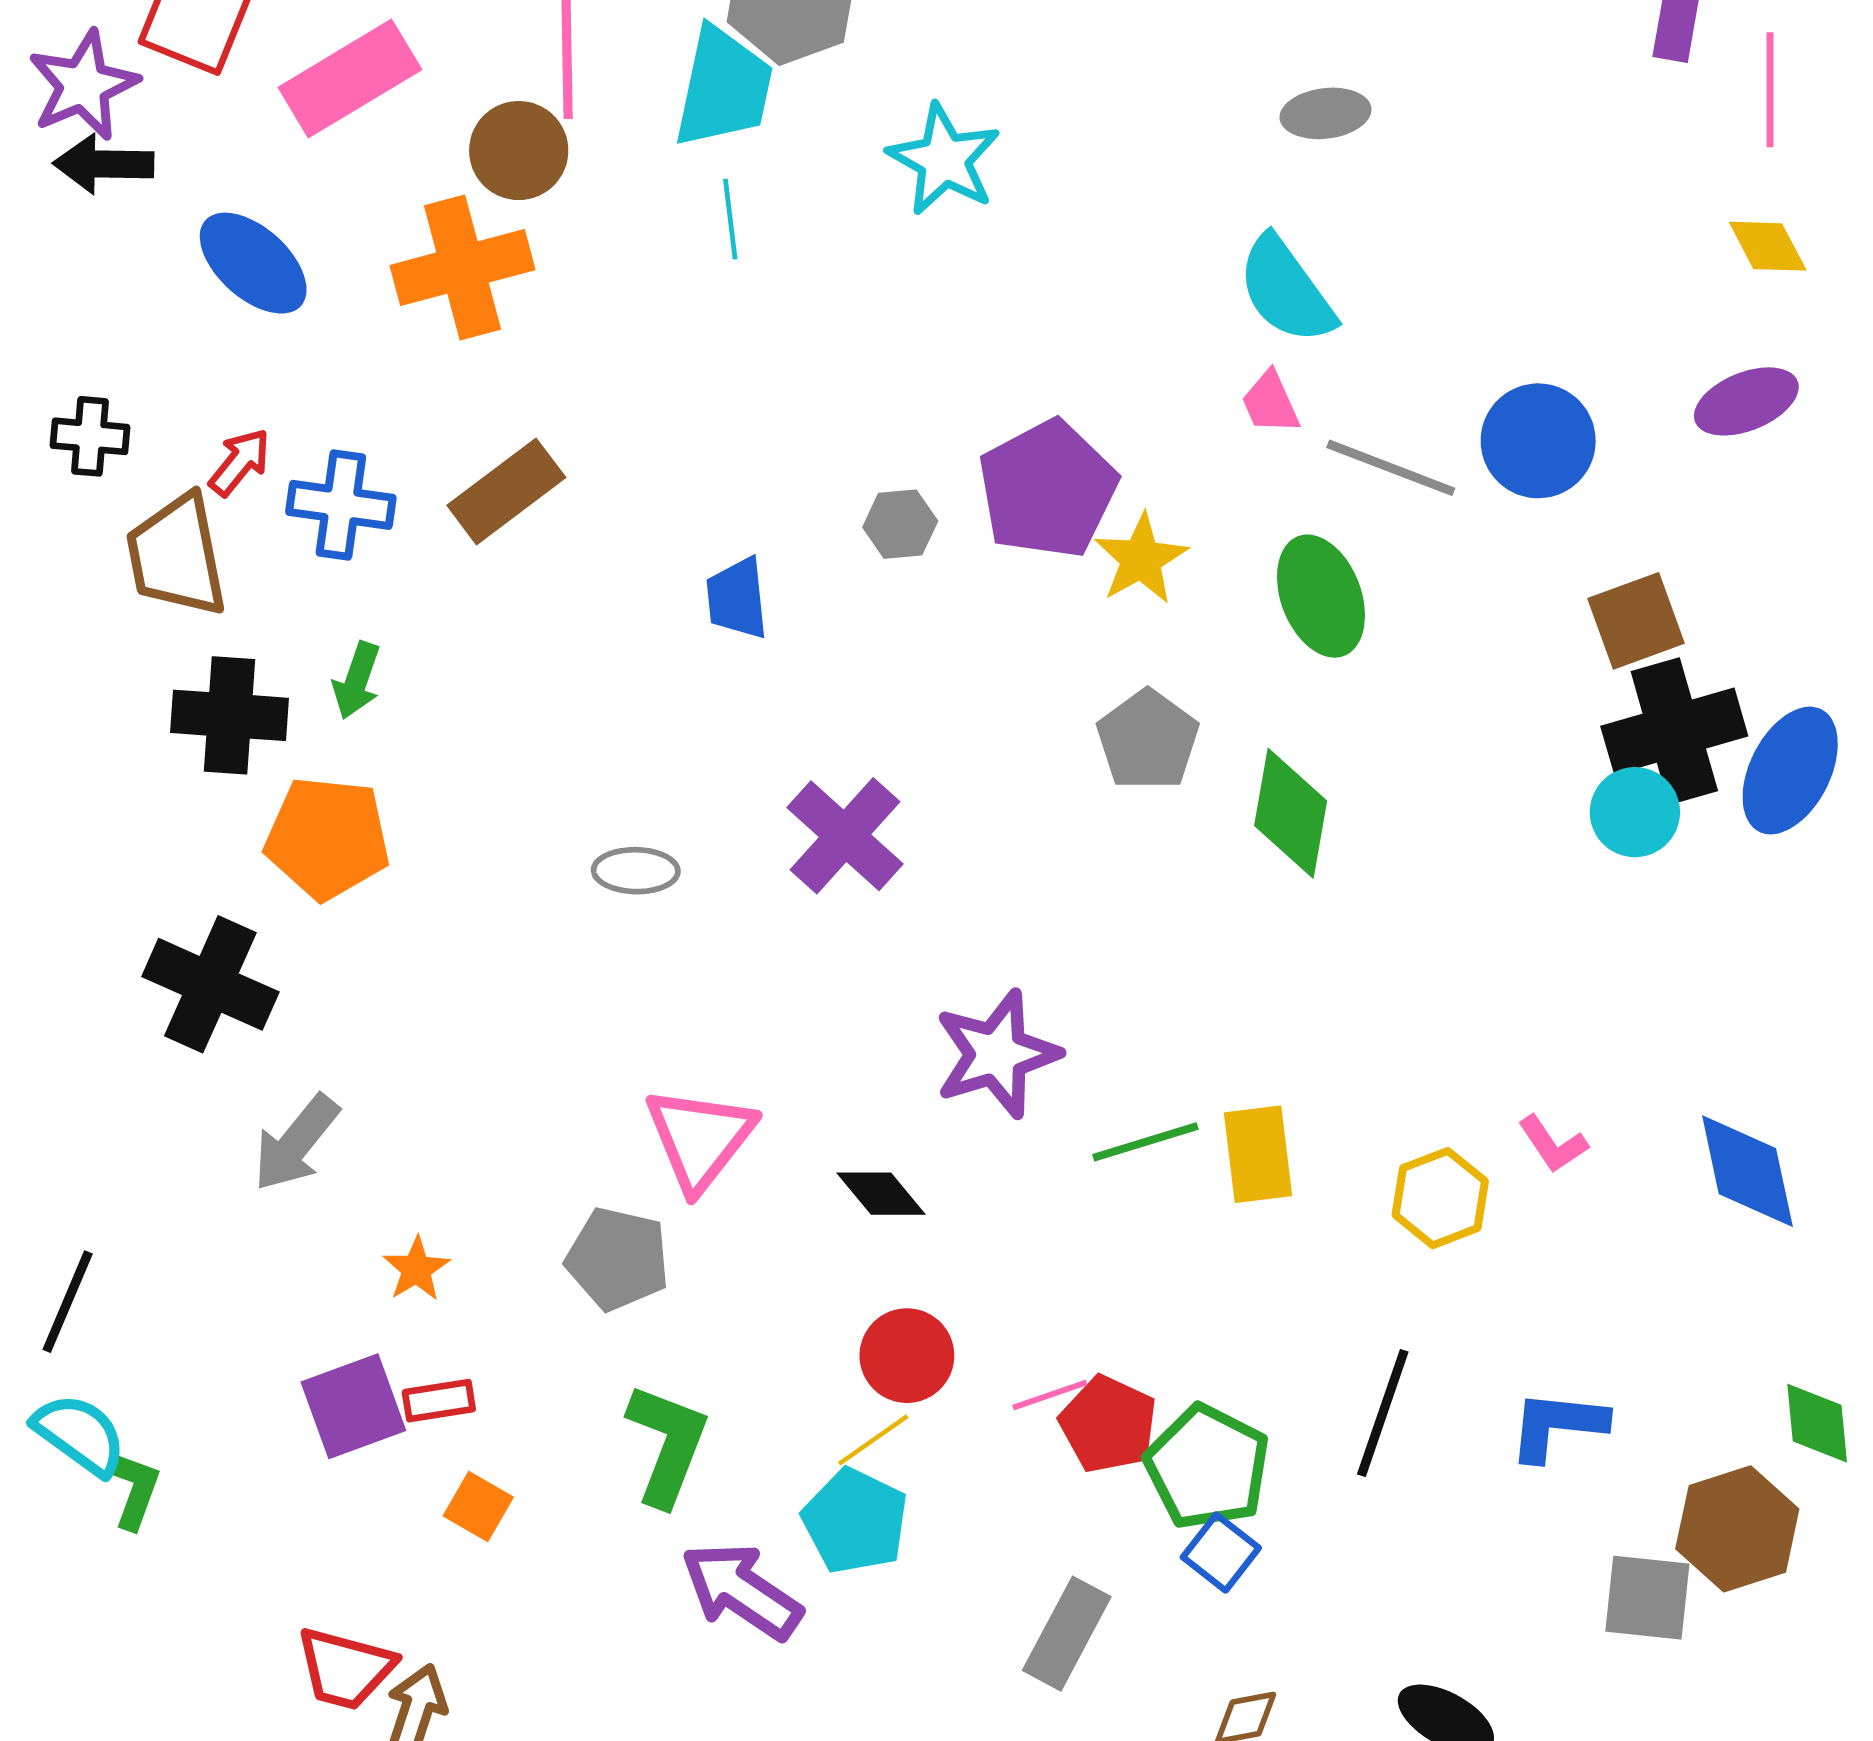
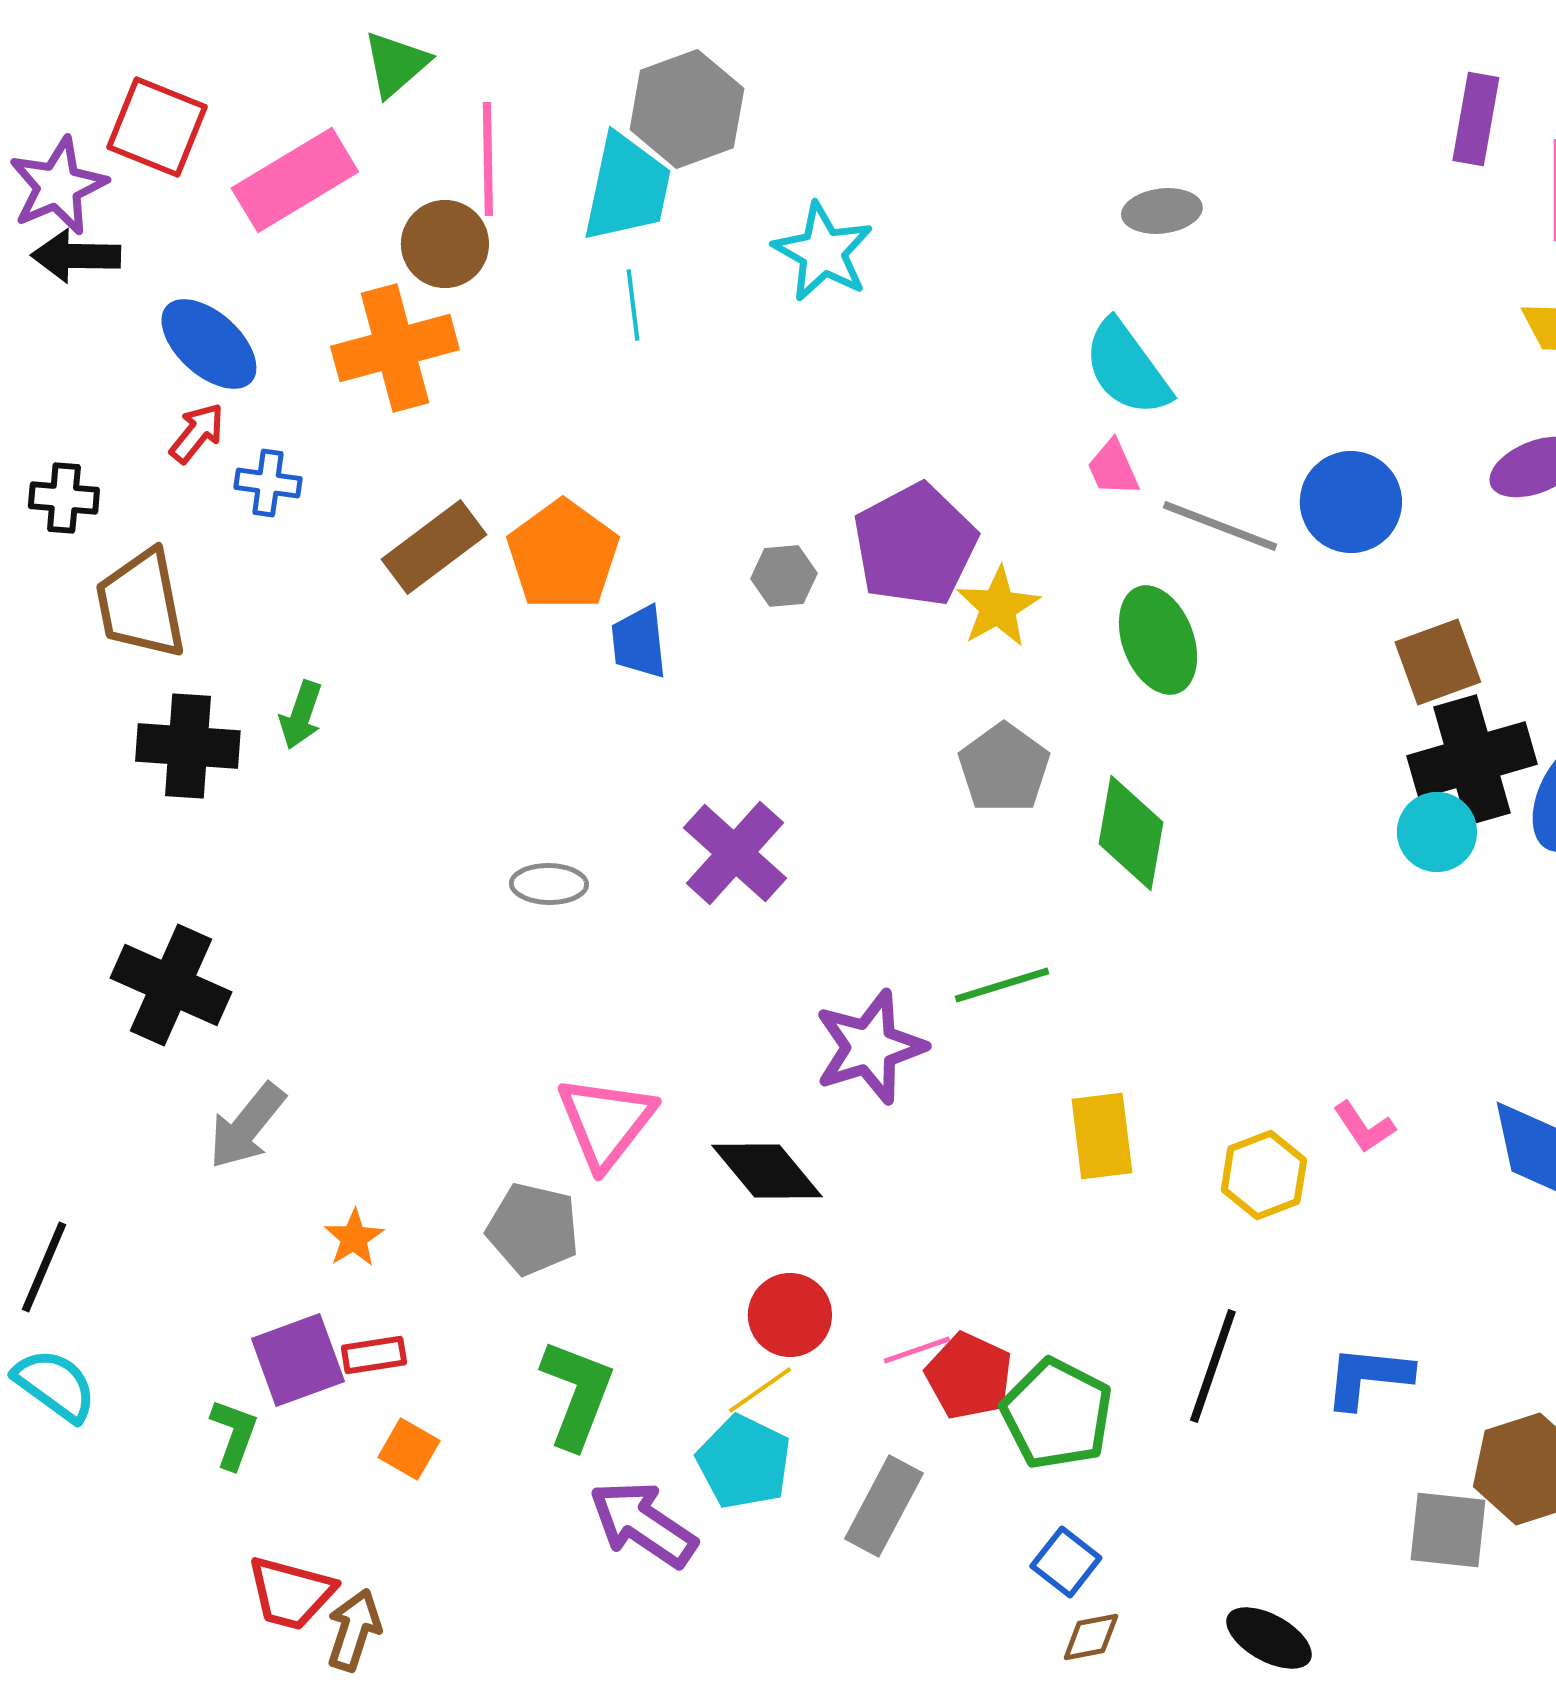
red arrow: (240, 462) -> (197, 433), moved
blue cross: (341, 505) -> (268, 483), moved, size x0.7
orange pentagon: (327, 838) -> (563, 555), moved, turned 30
green line: (1145, 1142) -> (1002, 985), moved
black diamond: (881, 1194) -> (767, 1171), size x1.4
green L-shape: (134, 1490) -> (234, 1434), moved
blue square: (1221, 1553) -> (1066, 1562), moved
gray rectangle: (1067, 1634) -> (884, 1506), moved

